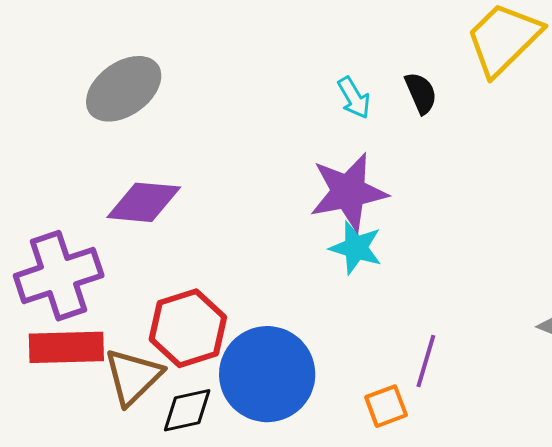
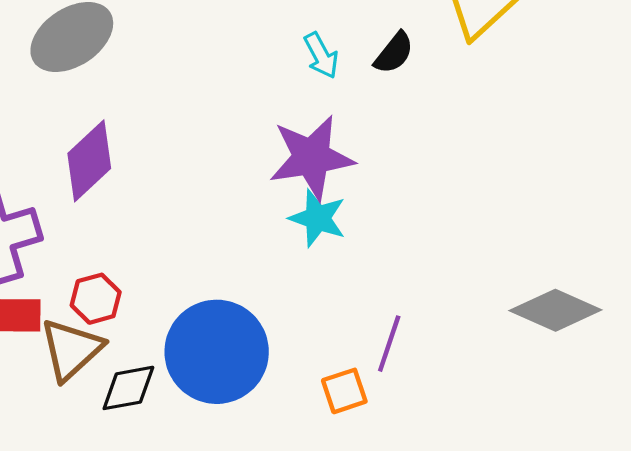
black semicircle: (421, 93) -> (394, 53), turned 60
purple diamond: (144, 202) -> (89, 161), turned -50
red hexagon: (188, 328) -> (96, 299), moved, size x0.6

